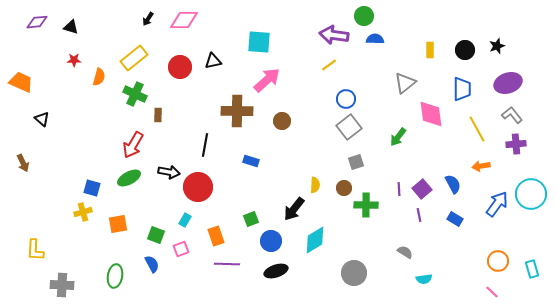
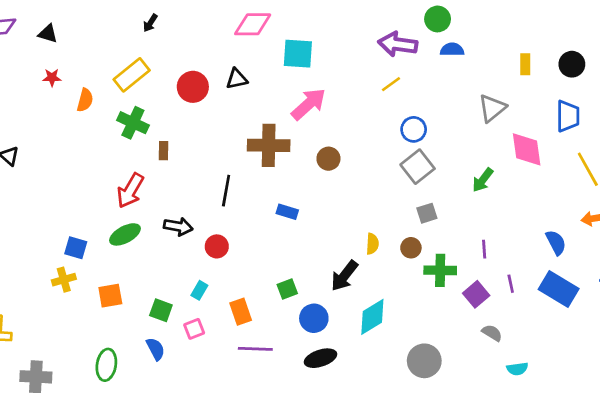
pink diamond: (184, 20) -> (253, 24), moved
red circle: (198, 187) -> (217, 246), size x0.6
purple square: (422, 189) -> (476, 294), moved
blue rectangle: (455, 219) -> (559, 289), size x1.8

